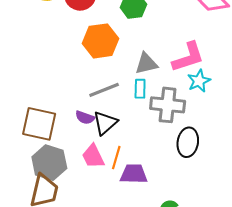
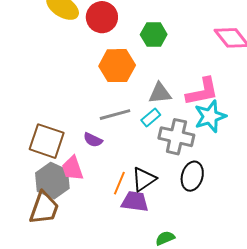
cyan star: (199, 81) -> (210, 116), size x1.4
cyan rectangle: (140, 89) -> (151, 118), turned 42
black triangle: (105, 123) -> (144, 179), moved
pink trapezoid: (93, 156) -> (72, 168), moved

